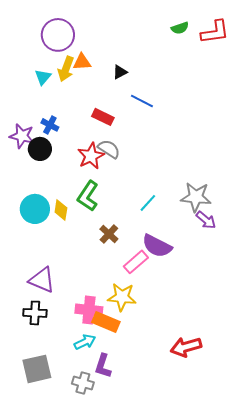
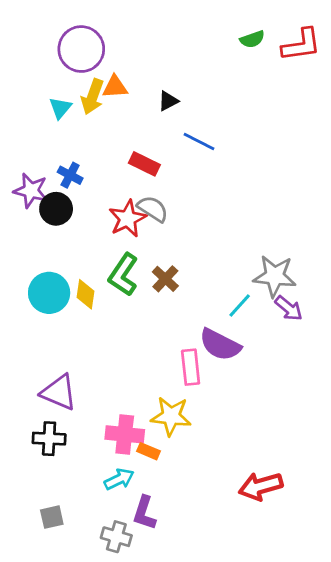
cyan line: (148, 203) -> (240, 305), moved
brown cross: (109, 234) -> (165, 279), moved
pink rectangle: (136, 262) -> (191, 367), turned -55
orange rectangle: (106, 322) -> (149, 451), size x0.6
gray square: (37, 369) -> (52, 517), size x0.6

